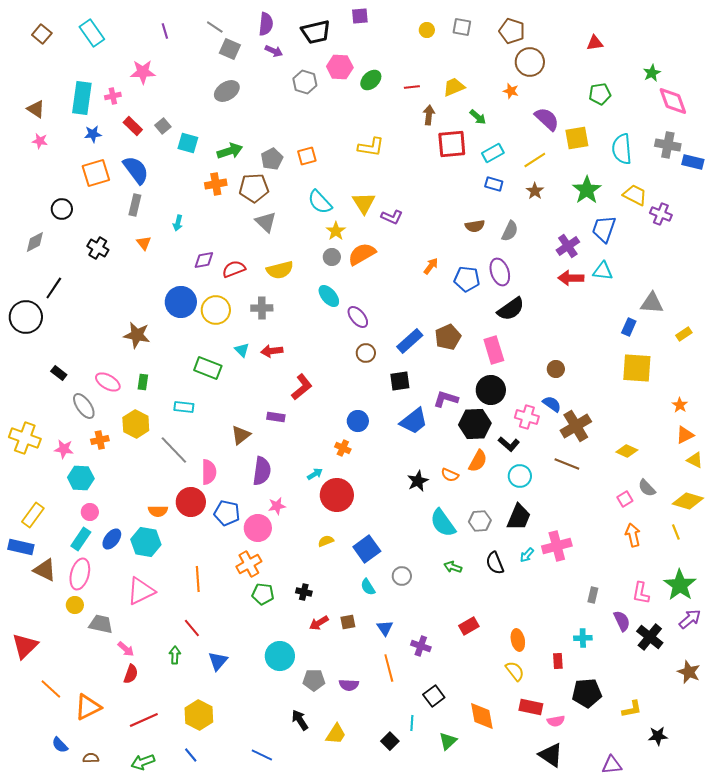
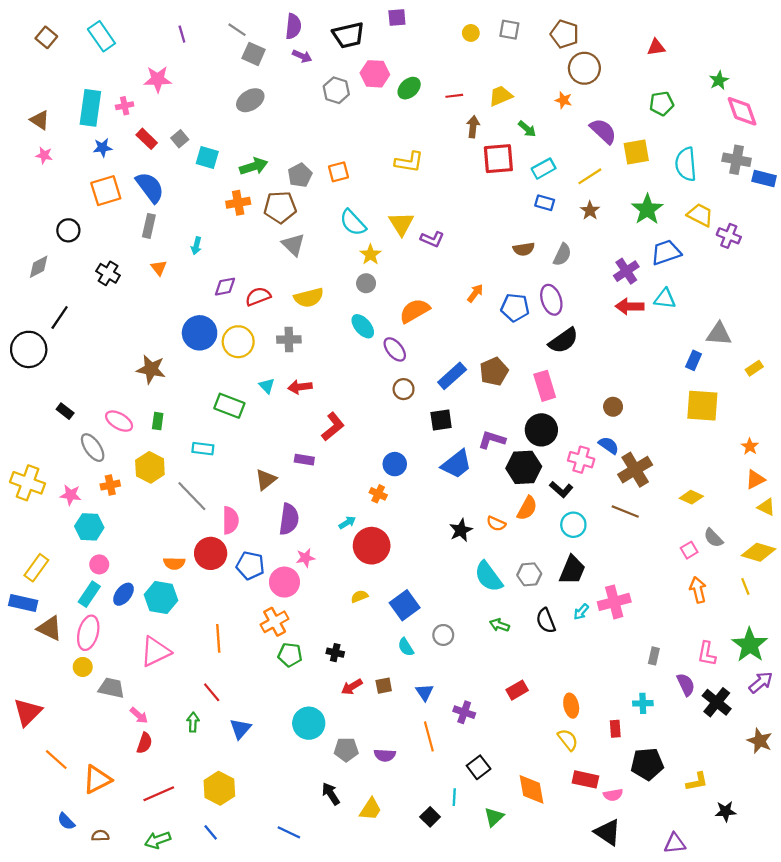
blue trapezoid: (604, 229) -> (666, 252), turned 52
orange semicircle: (362, 254) -> (415, 311), moved

